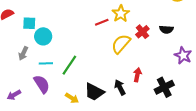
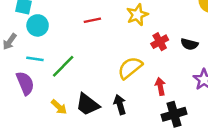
red line: (102, 22) -> (92, 20), moved
yellow semicircle: (121, 44) -> (130, 68), moved
red arrow: (137, 75) -> (160, 86), moved, turned -32

